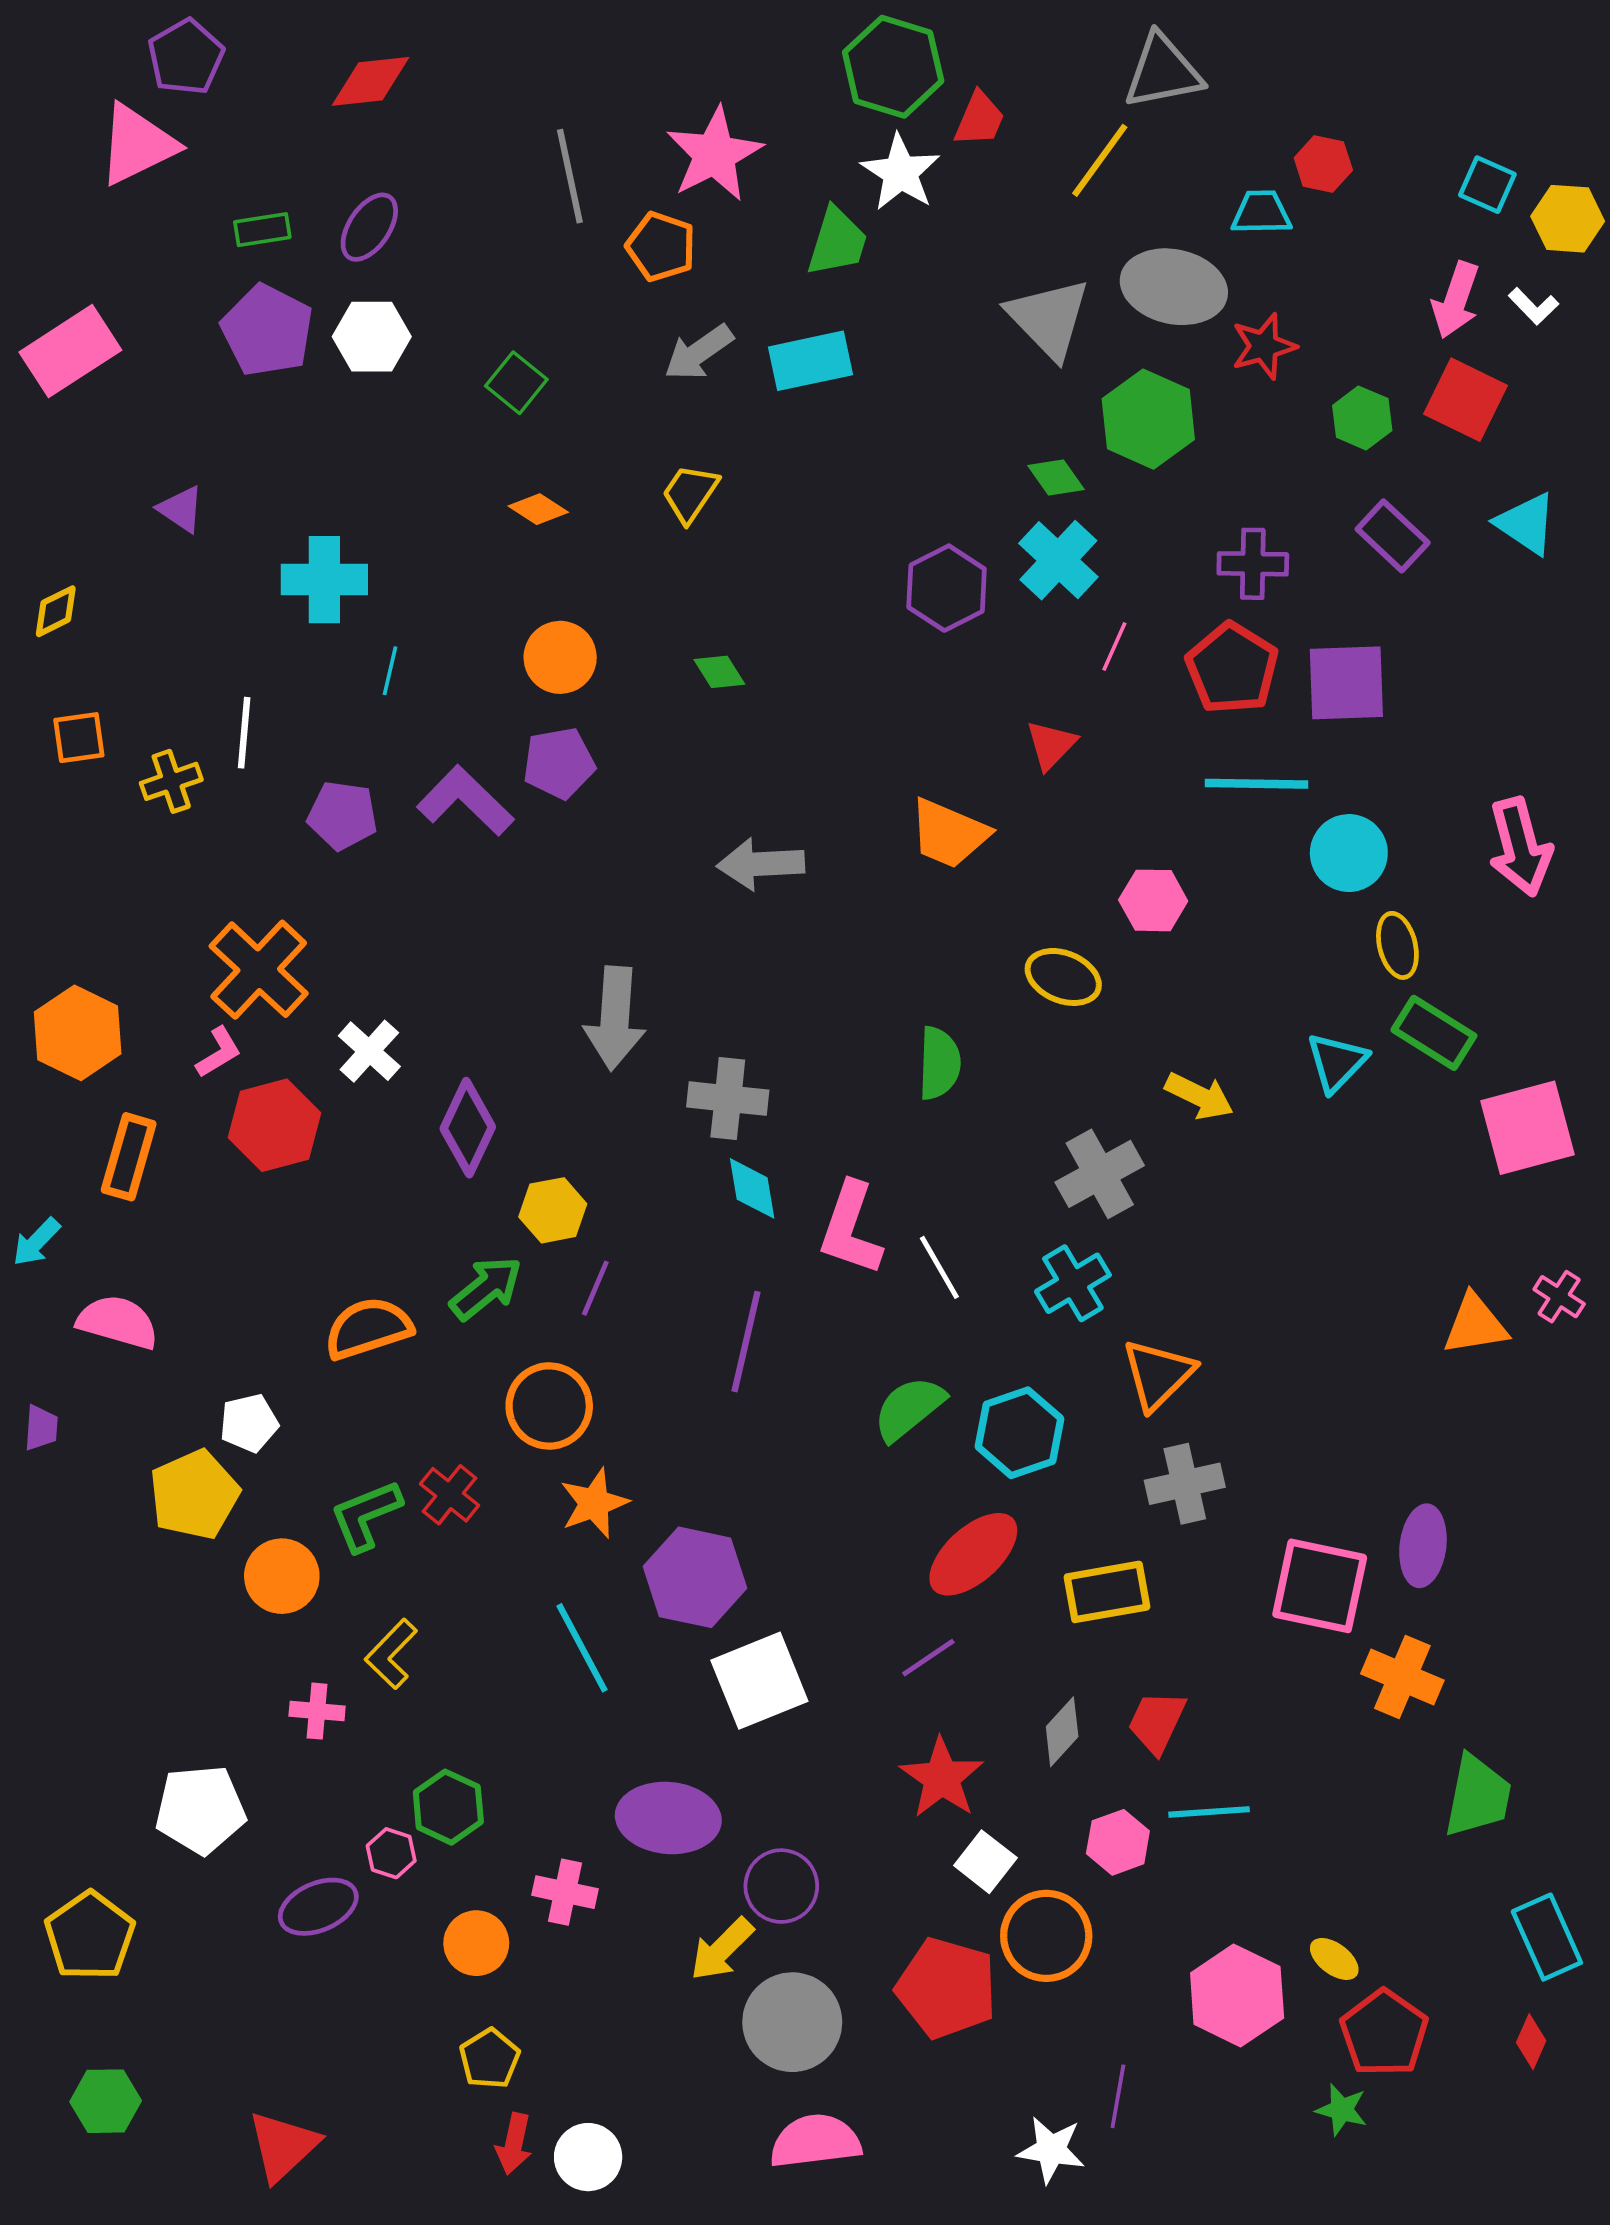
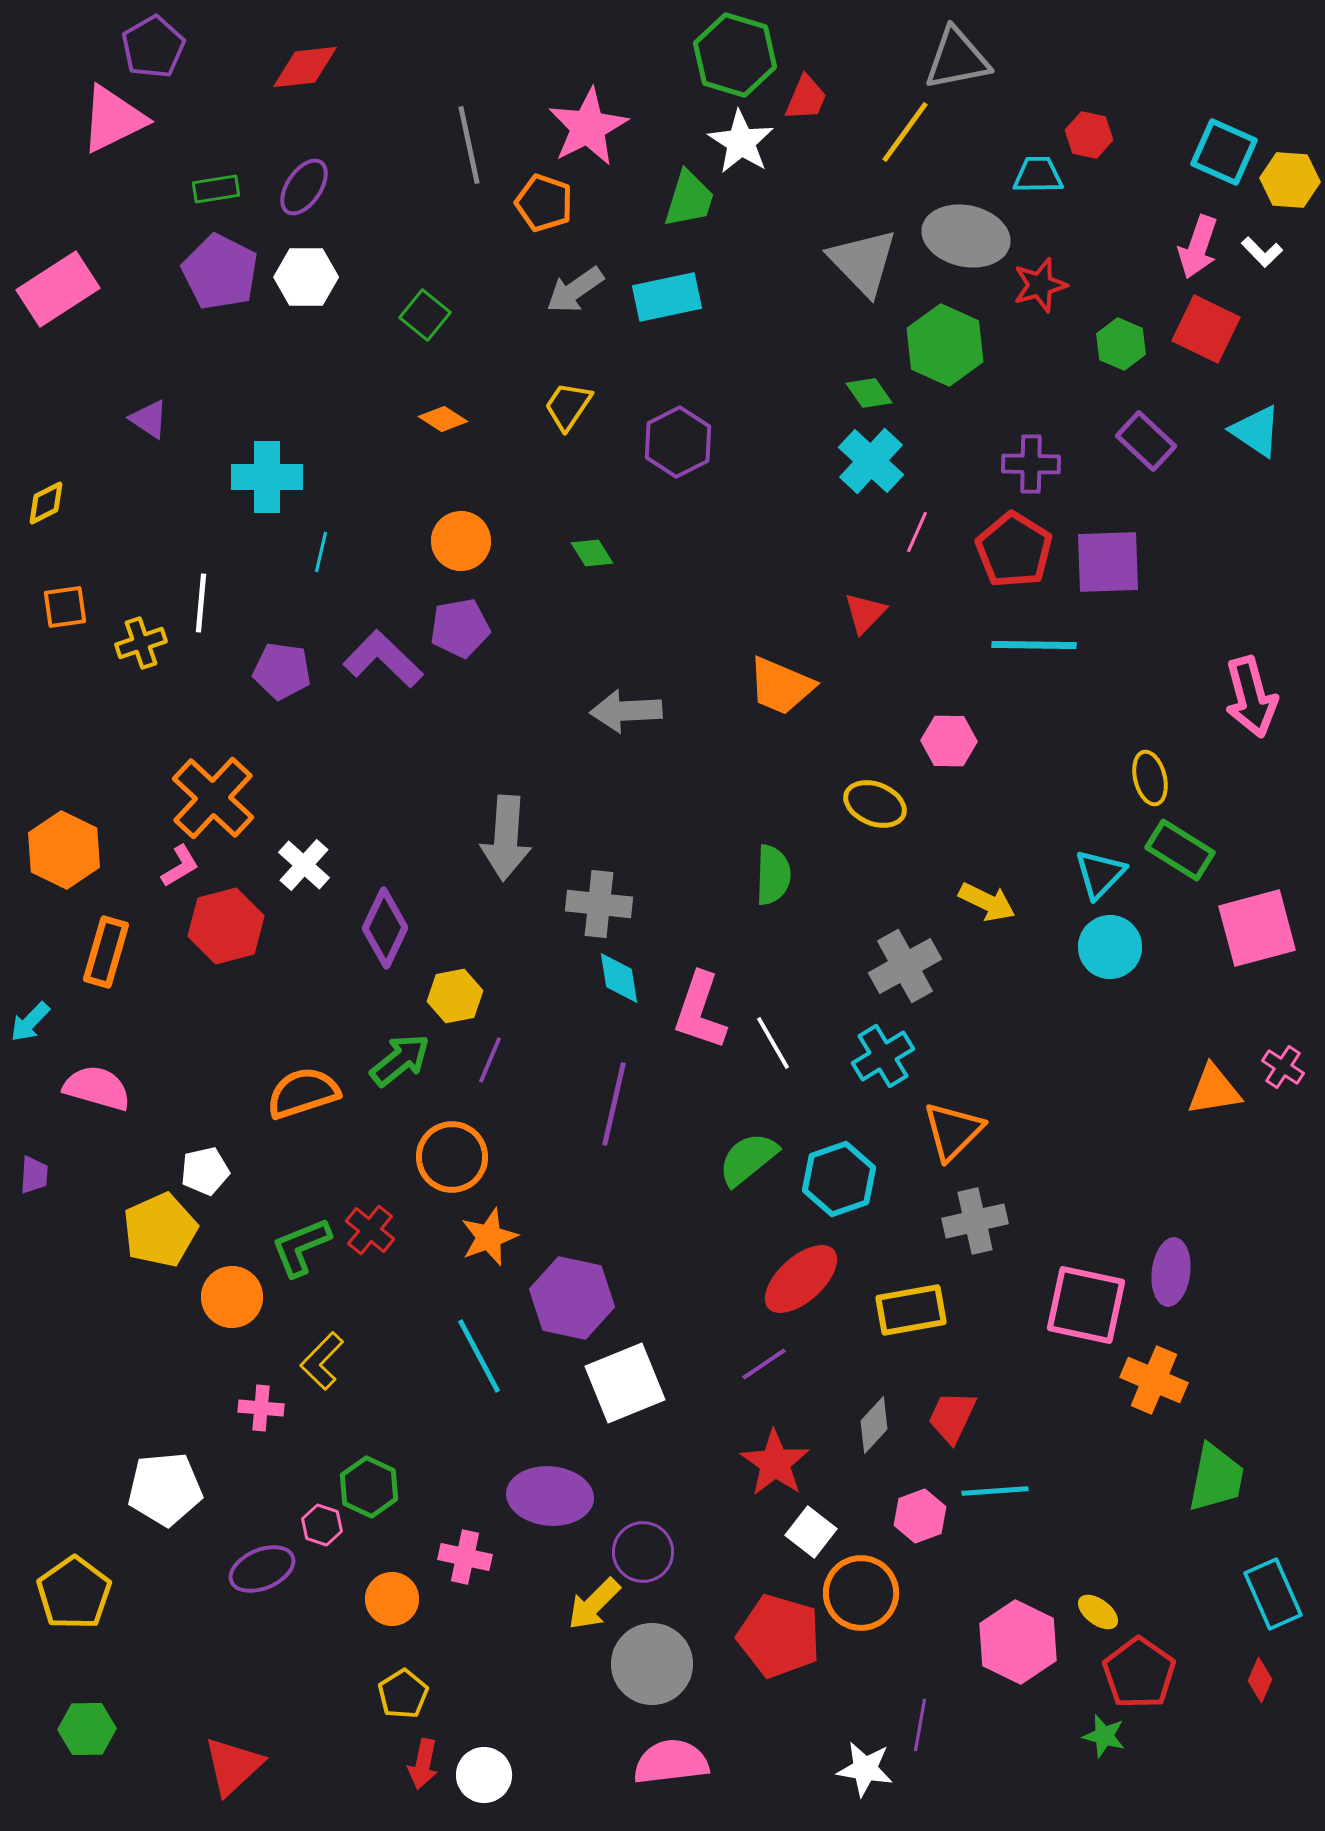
cyan square: (1487, 185) -> (1224, 152), size x1.4
purple hexagon: (947, 588) -> (678, 442), moved
cyan circle: (1349, 853) -> (1110, 947), moved

